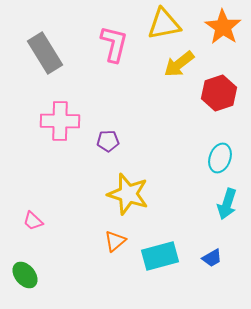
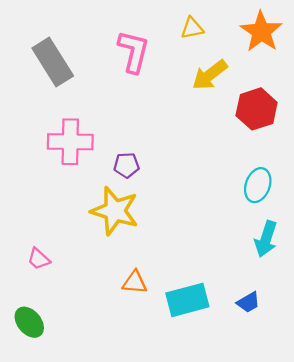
yellow triangle: (164, 24) -> (192, 28), size x0.6
yellow star: (128, 194) -> (115, 211), moved
orange triangle: (115, 241) -> (135, 282), turned 45

